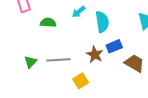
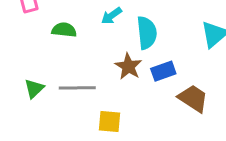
brown star: (95, 54) -> (128, 66), moved
yellow square: (81, 81) -> (110, 122), turned 35

